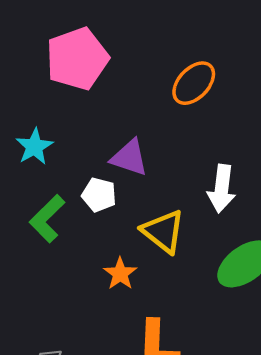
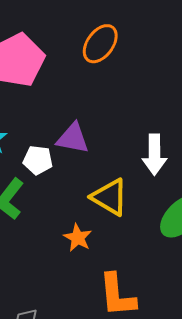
orange ellipse: (194, 83) -> (100, 44), moved
white pentagon: (99, 195) -> (38, 160), moved

